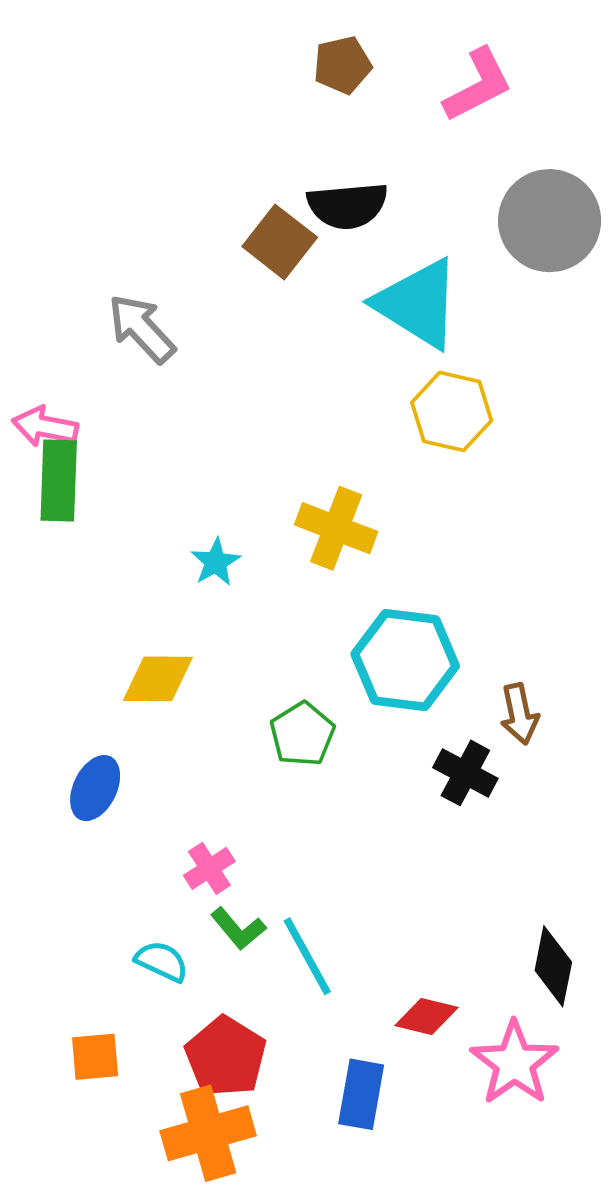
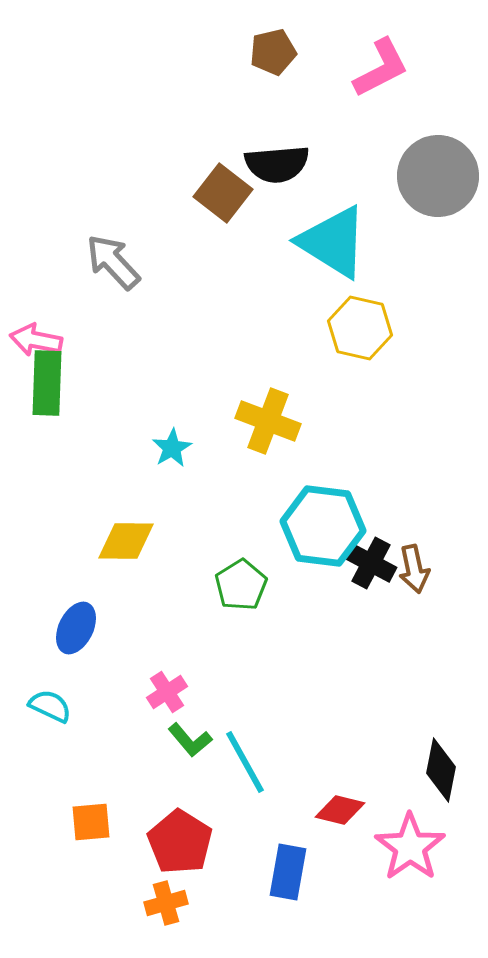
black cross: (465, 773) -> (371, 563), moved
cyan semicircle: (162, 961) -> (50, 706), moved
orange square: (95, 1057) -> (91, 822), moved
orange cross: (208, 1133) -> (166, 903), size x0.6

